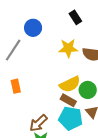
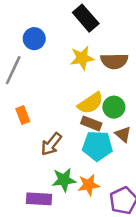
black rectangle: (75, 17) -> (86, 18), size x1.5
brown arrow: (38, 123) -> (51, 144), moved

